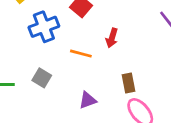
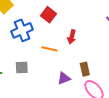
gray square: (42, 78) -> (22, 68), turned -32
purple triangle: (88, 100) -> (64, 78), moved

